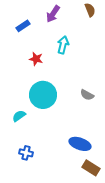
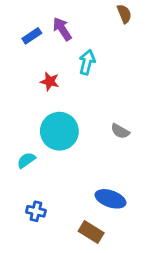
purple arrow: (53, 14) -> (62, 29), moved, turned 114
brown rectangle: (91, 168) -> (91, 232), moved

